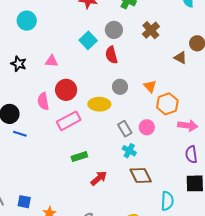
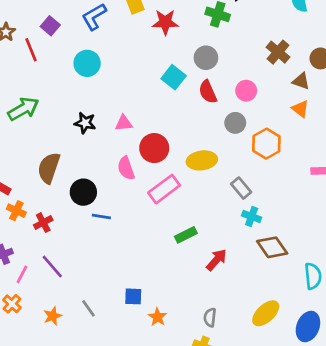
brown cross: (151, 30) -> (278, 52), moved
pink triangle: (51, 61) -> (124, 123), moved
orange triangle: (150, 86) -> (300, 109), moved
gray circle: (120, 87) -> (235, 123), moved
orange hexagon: (167, 104) -> (266, 144), moved
pink circle: (147, 127) -> (246, 91), moved
blue square: (24, 202) -> (133, 296), moved

